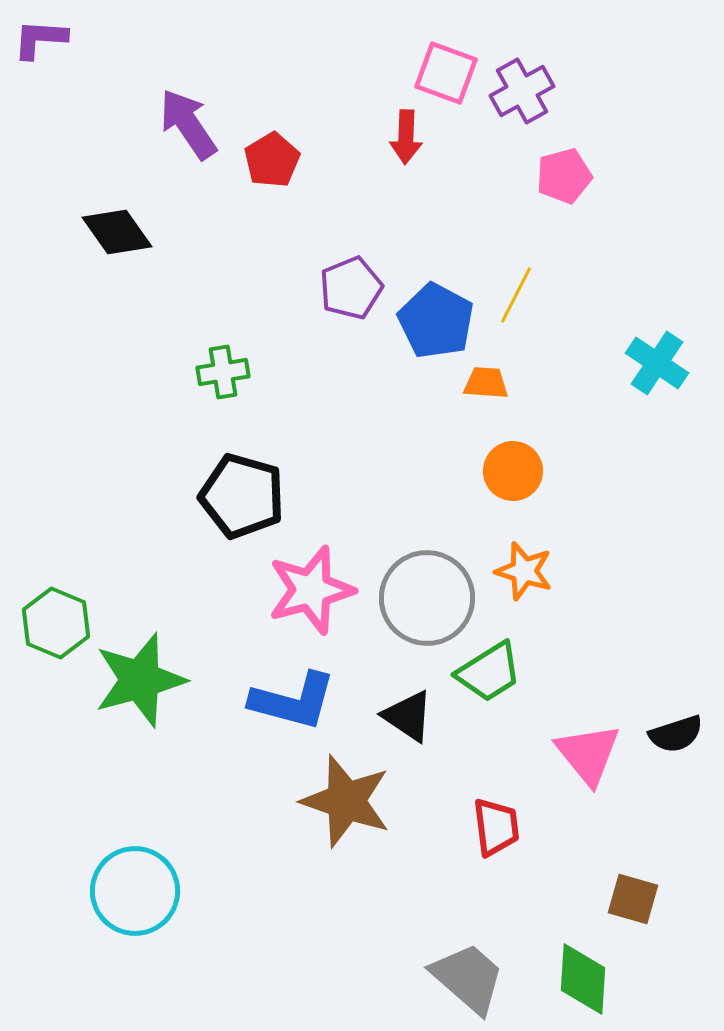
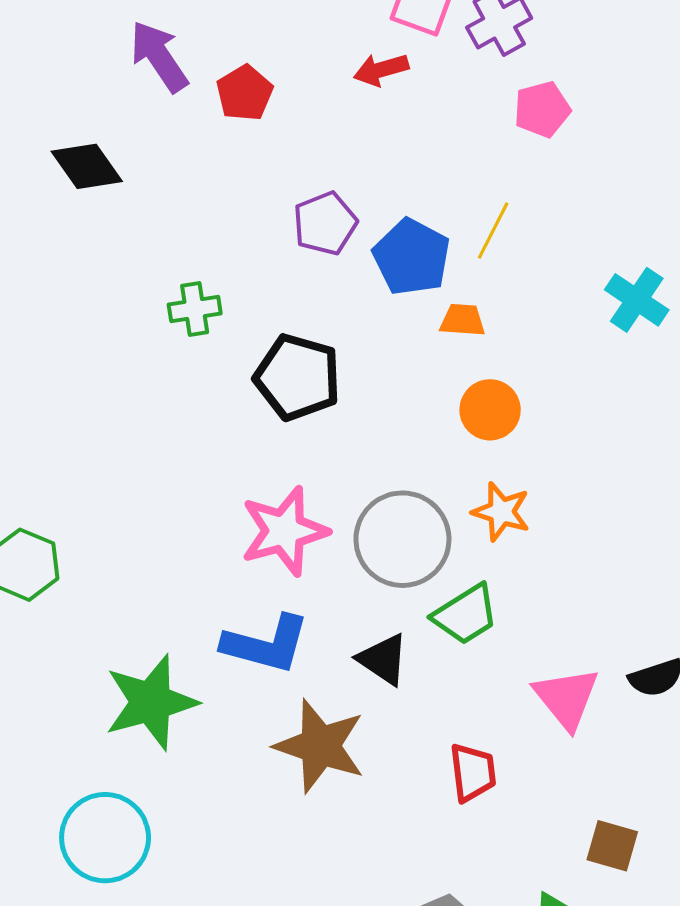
red arrow: (406, 137) -> (381, 70), turned 72
black pentagon: (242, 496) -> (298, 377), moved
green star: (140, 680) -> (151, 702), moved

